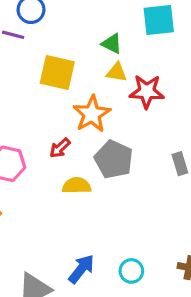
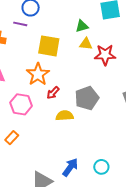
green triangle: (112, 44) -> (82, 26), turned -40
orange star: (92, 114) -> (38, 74), moved
gray pentagon: (114, 159) -> (87, 98), turned 30

